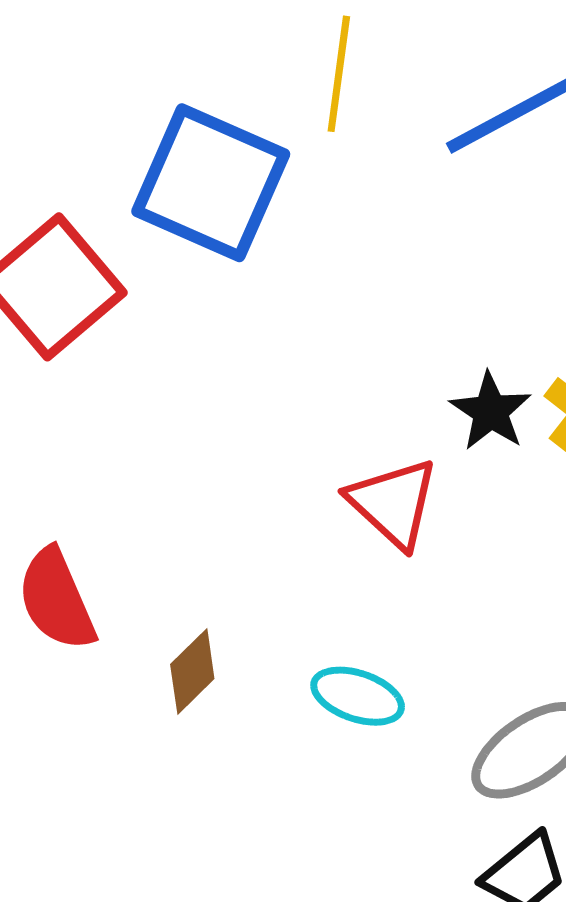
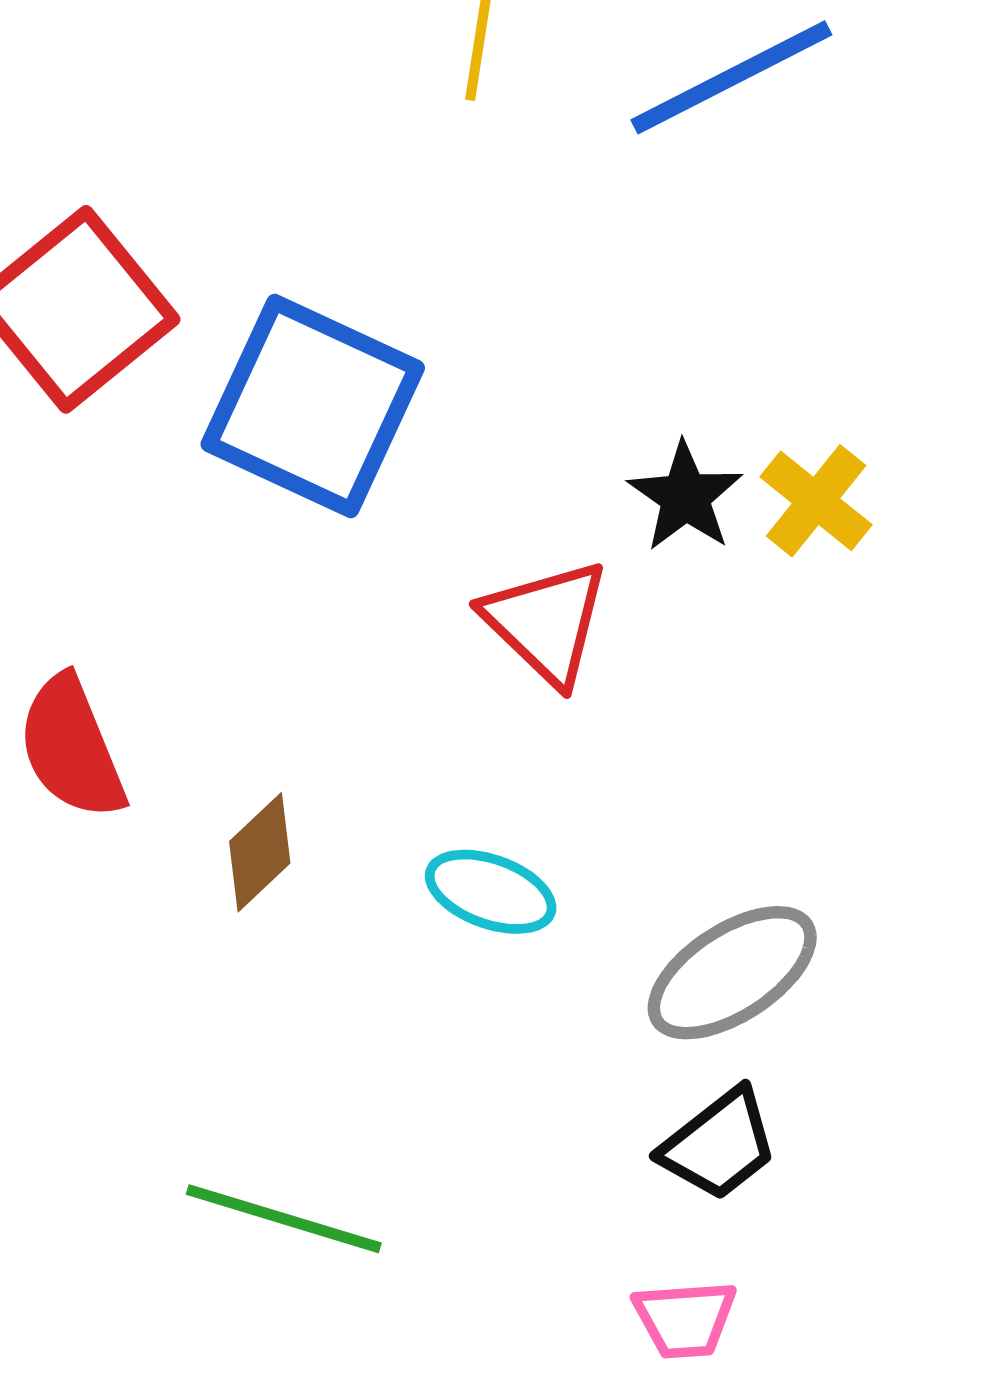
blue square: (211, 183) -> (313, 406), moved

